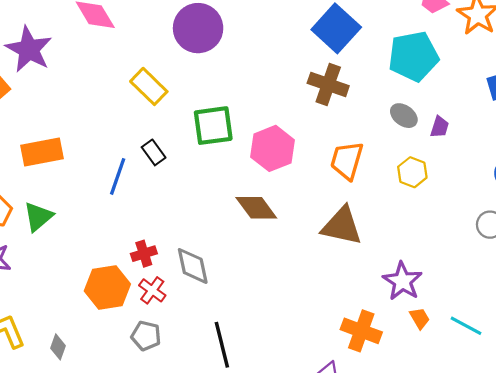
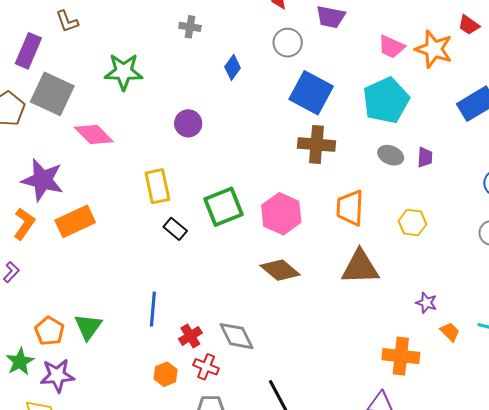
purple circle: (198, 28) -> (188, 123), size x0.6
yellow rectangle: (149, 86) -> (157, 186), turned 48
orange rectangle: (42, 152) -> (75, 221), moved
black rectangle: (154, 152) -> (175, 229), moved
yellow hexagon: (412, 172) -> (412, 223), moved
blue line: (118, 176) -> (153, 309), moved
purple star: (402, 281) -> (426, 303), size x0.6
orange hexagon: (107, 288) -> (166, 374), size x0.6

